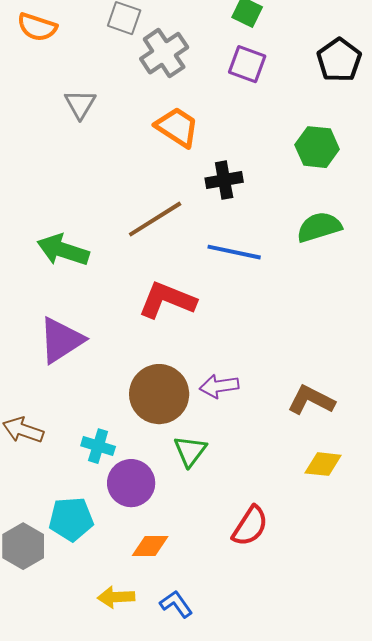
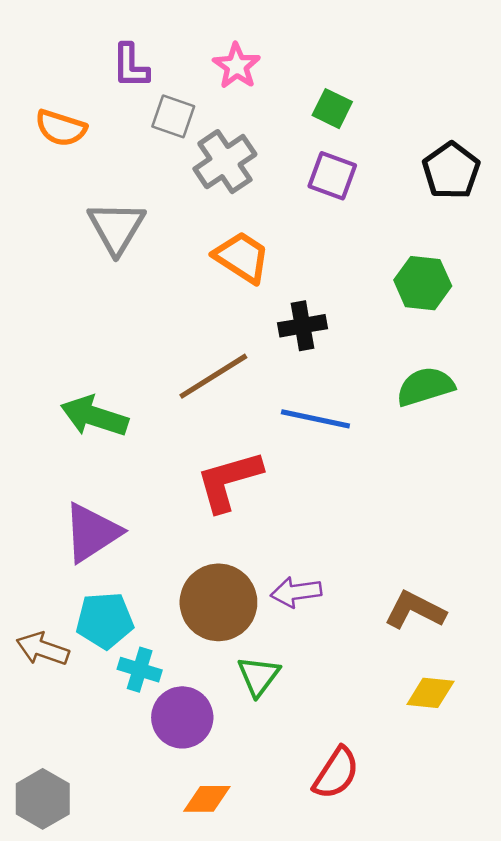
gray triangle: (80, 104) -> (116, 228), size x1.4
red L-shape: (167, 300) -> (229, 481), turned -38
cyan pentagon: (71, 519) -> (105, 620), moved

